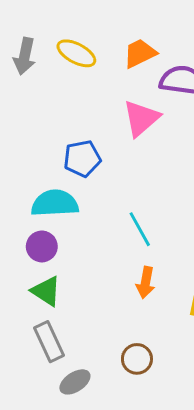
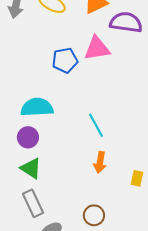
pink triangle: (141, 118) -> (97, 48), turned 32
blue pentagon: (82, 159) -> (65, 60), moved

